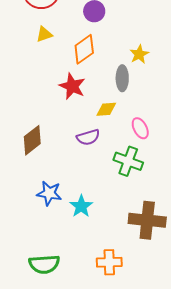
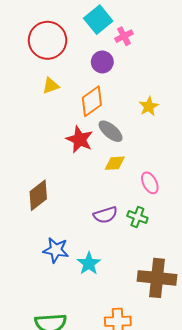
gray ellipse: (122, 78) -> (111, 131), moved, turned -50
purple semicircle: (88, 137) -> (105, 215), moved
green cross: (128, 161) -> (137, 217), size x0.7

